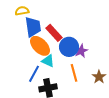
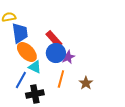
red rectangle: (54, 33) -> (54, 39), moved
orange line: (74, 73) -> (61, 79), turned 30

